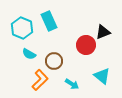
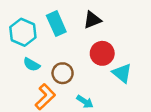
black triangle: (103, 32) -> (92, 20), moved
cyan triangle: (102, 76) -> (122, 73), moved

